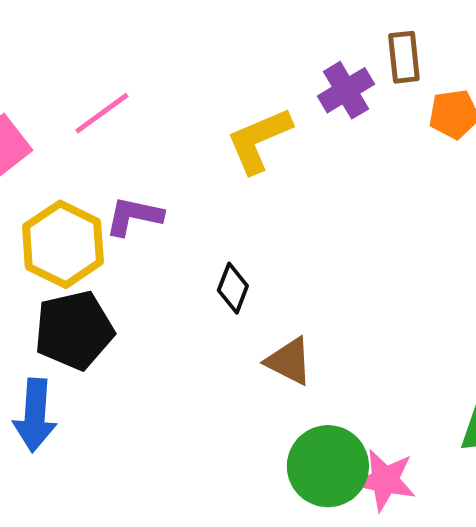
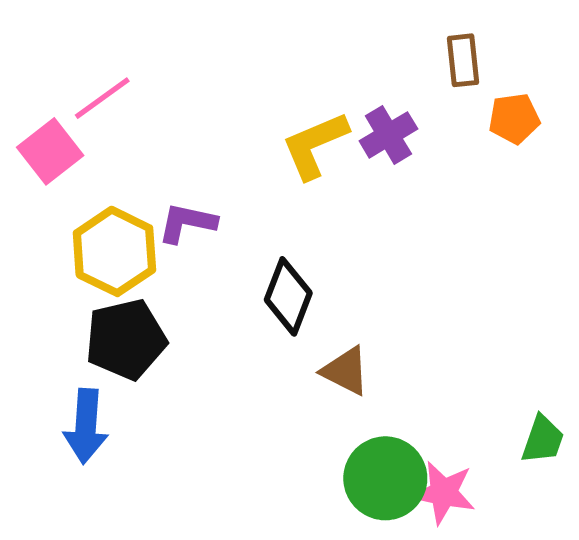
purple cross: (346, 90) -> (388, 135), moved
pink line: (102, 113) -> (102, 98), moved
black diamond: (233, 288) -> (288, 296), size x1.5

